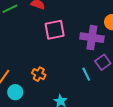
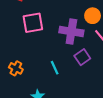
cyan line: (86, 74) -> (55, 68), moved

